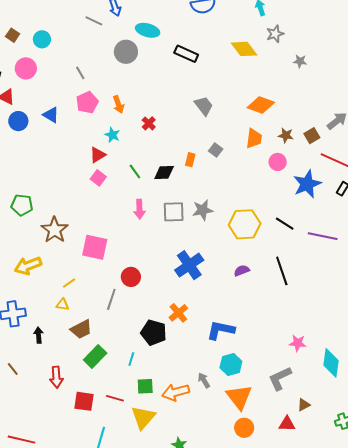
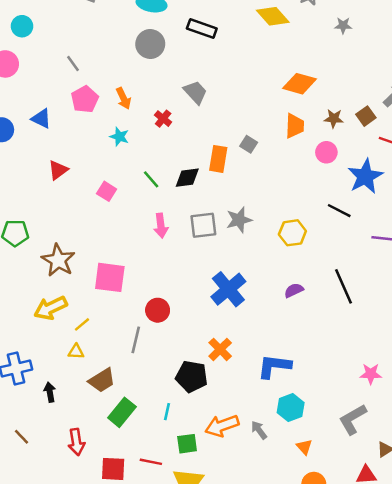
gray circle: (126, 52) -> (150, 44), moved
gray trapezoid: (204, 106) -> (195, 92), moved
red triangle: (98, 155) -> (58, 170), moved
orange rectangle: (190, 160) -> (218, 159), size x1.5
yellow hexagon: (245, 224) -> (292, 233), size x0.7
black line: (285, 224) -> (339, 211), moved
yellow arrow: (28, 266) -> (51, 308), moved
orange arrow: (176, 392) -> (222, 426), moved
orange triangle: (239, 397) -> (304, 447), size x0.5

